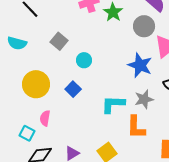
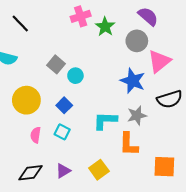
gray square: (59, 41) -> (56, 64), moved
cyan square: (27, 133) -> (62, 132), moved

